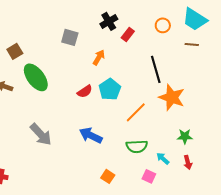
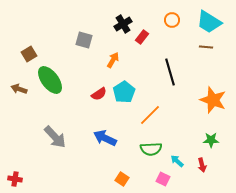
orange circle: (163, 25) -> (172, 20), moved
orange star: (172, 97) -> (213, 100), moved
green star: (185, 136) -> (211, 140), moved

